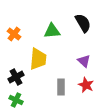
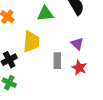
gray rectangle: (61, 87) -> (57, 61), moved

